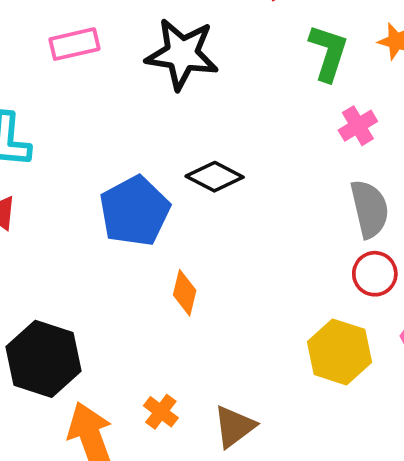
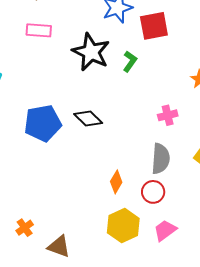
green L-shape: (328, 53) -> (130, 61), moved, size x0.7
orange diamond: (185, 293) -> (116, 182), moved
brown triangle: (234, 427) -> (59, 246), turned 40

